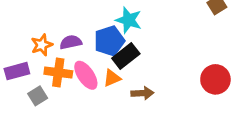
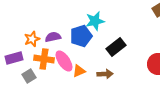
cyan star: (129, 20) -> (95, 21), turned -30
black rectangle: (126, 56) -> (116, 47), moved
orange triangle: (112, 78) -> (79, 71), moved

